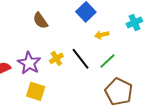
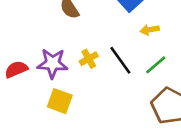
purple star: (29, 63) -> (53, 63), turned -30

